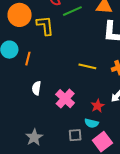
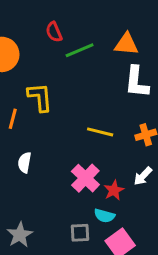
yellow L-shape: (45, 26) -> (40, 97), moved
pink cross: (65, 99) -> (85, 178), moved

